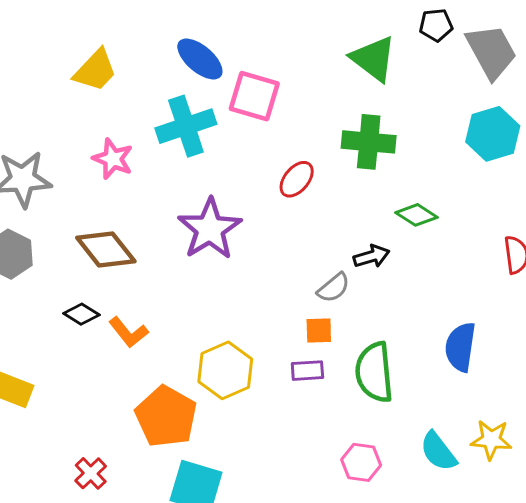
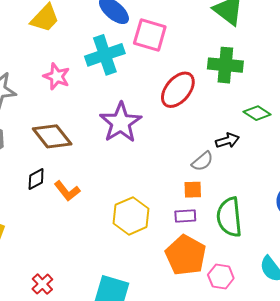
red ellipse: (297, 179) -> (178, 90), size x1.5
black diamond: (81, 314) -> (36, 179), turned -60
orange pentagon: (166, 417) -> (186, 255), moved

